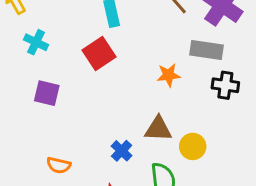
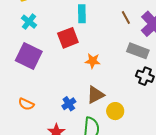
orange star: (169, 75) -> (93, 61), moved
purple square: (47, 93) -> (29, 56), size x1.5
brown triangle: (158, 129) -> (95, 95), turned -42

